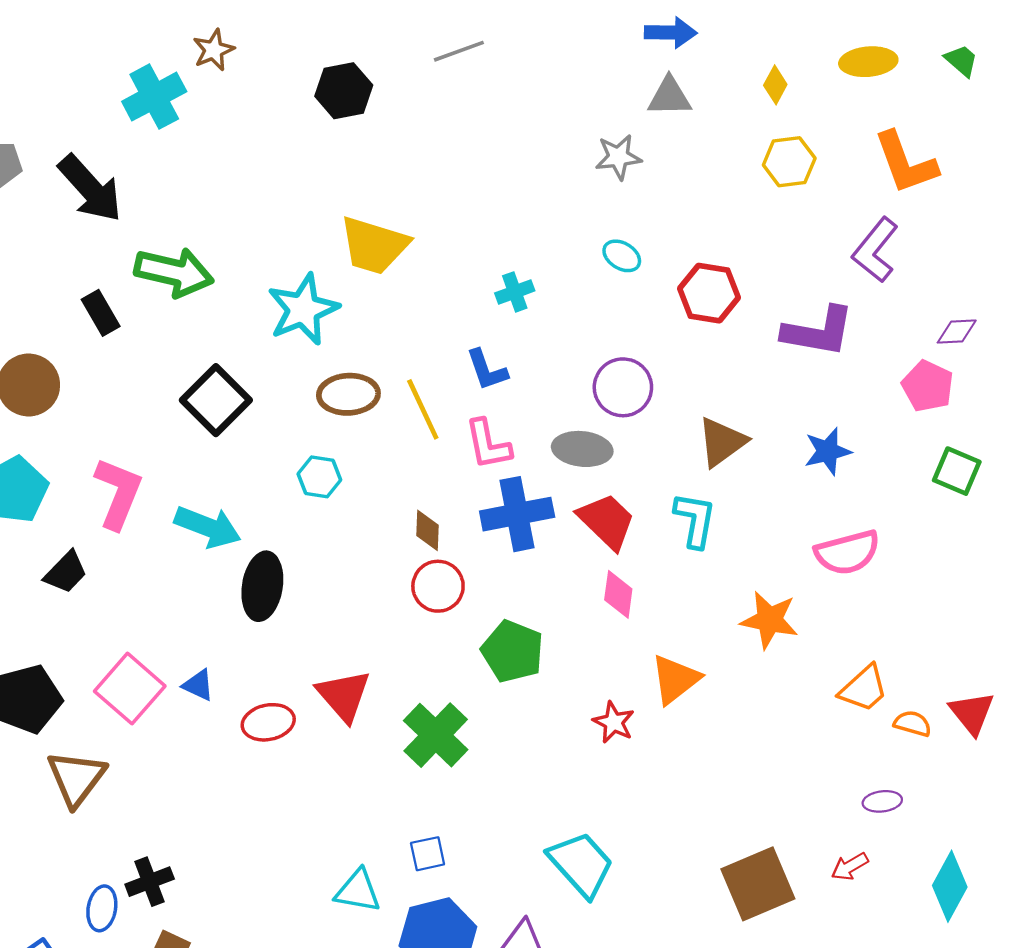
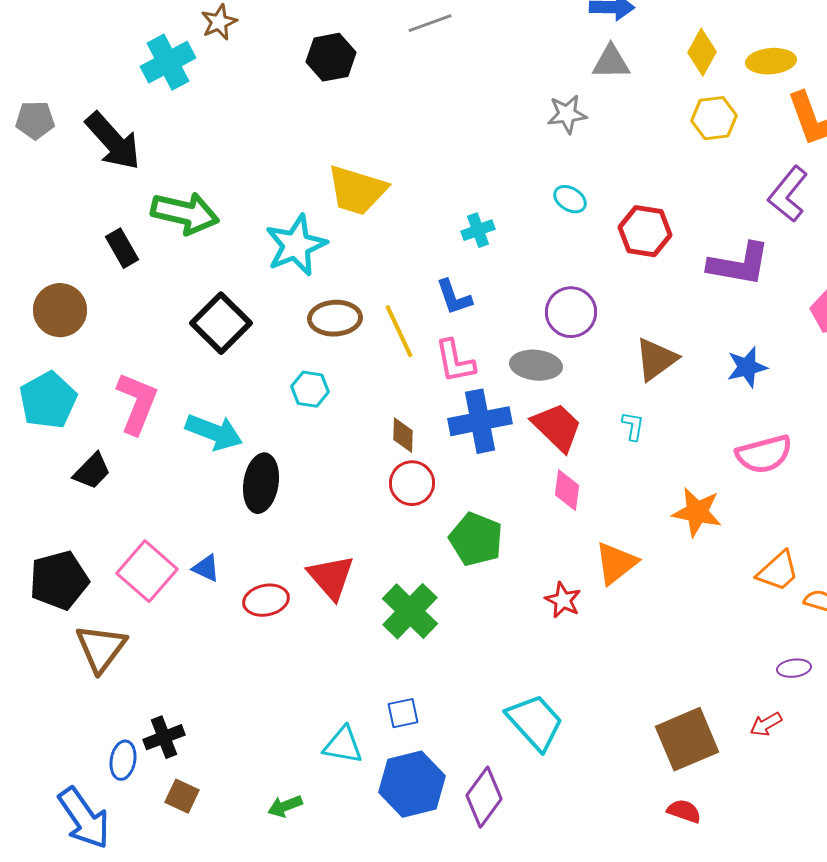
yellow ellipse: (868, 62) -> (771, 61), moved
yellow diamond: (775, 85) -> (702, 52), size x1.4
cyan L-shape: (695, 520) -> (633, 426), size x0.6

